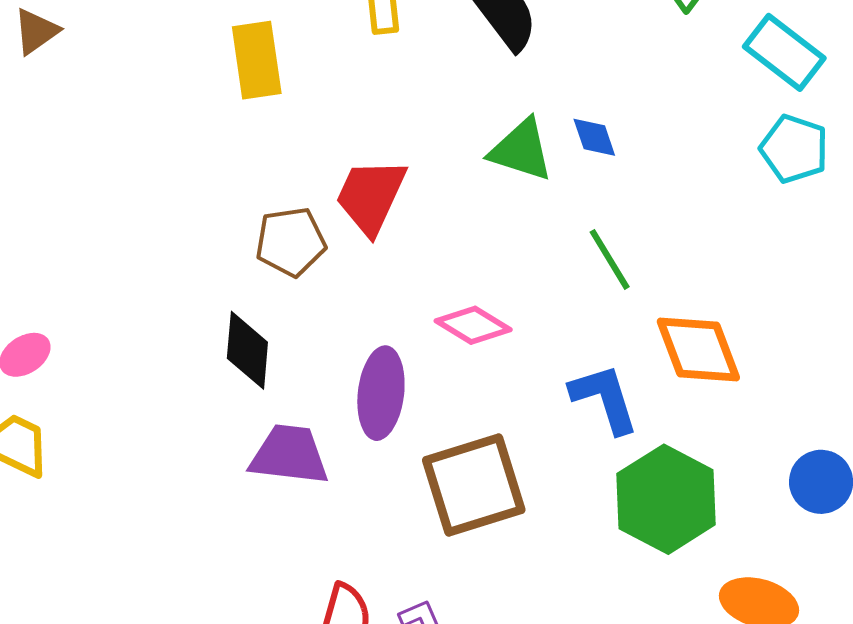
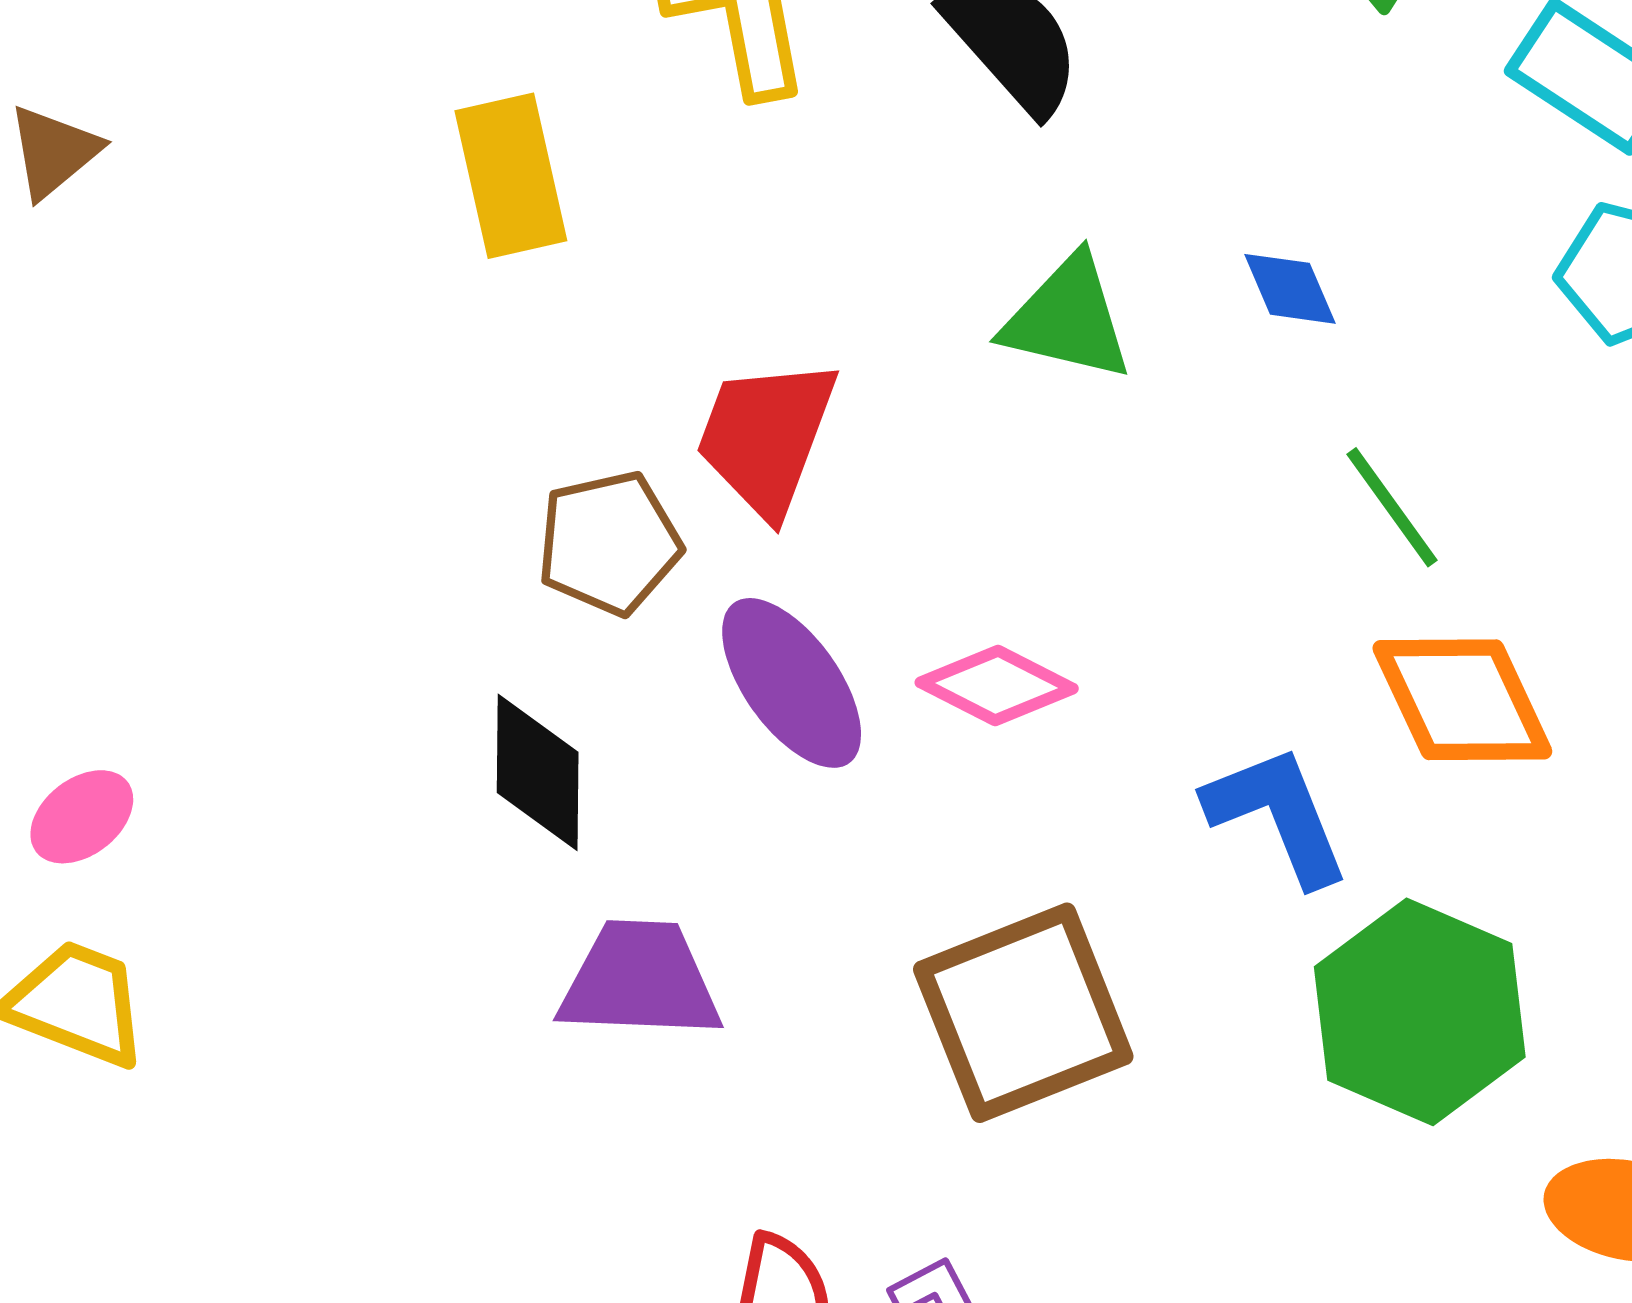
blue diamond: (594, 137) -> (1290, 289), moved
green line: (610, 259) -> (1392, 507), moved
purple ellipse: (381, 393) -> (792, 683), moved, turned -38

